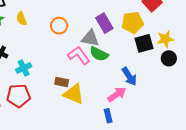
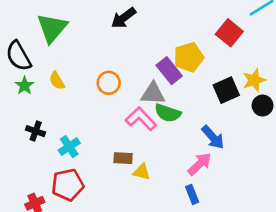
yellow pentagon: (133, 22) -> (189, 57), moved
yellow triangle: (74, 94) -> (142, 172), size x0.6

